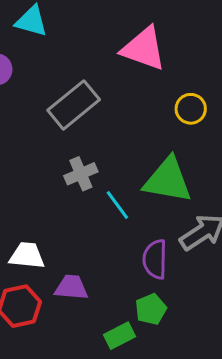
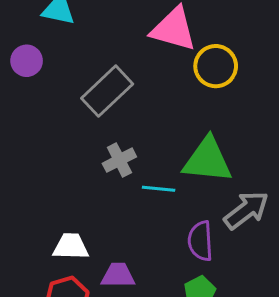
yellow circle: (191, 109) -> (216, 66), moved, size x1.4
cyan line: (117, 205) -> (159, 189), turned -44

